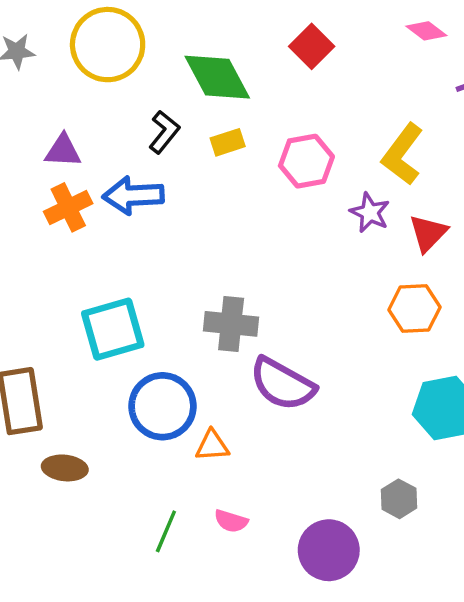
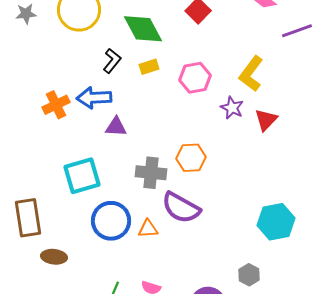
purple triangle: (63, 151) -> (116, 127), moved
orange hexagon: (414, 309) -> (191, 158), moved
orange triangle: (212, 446) -> (148, 229), moved

